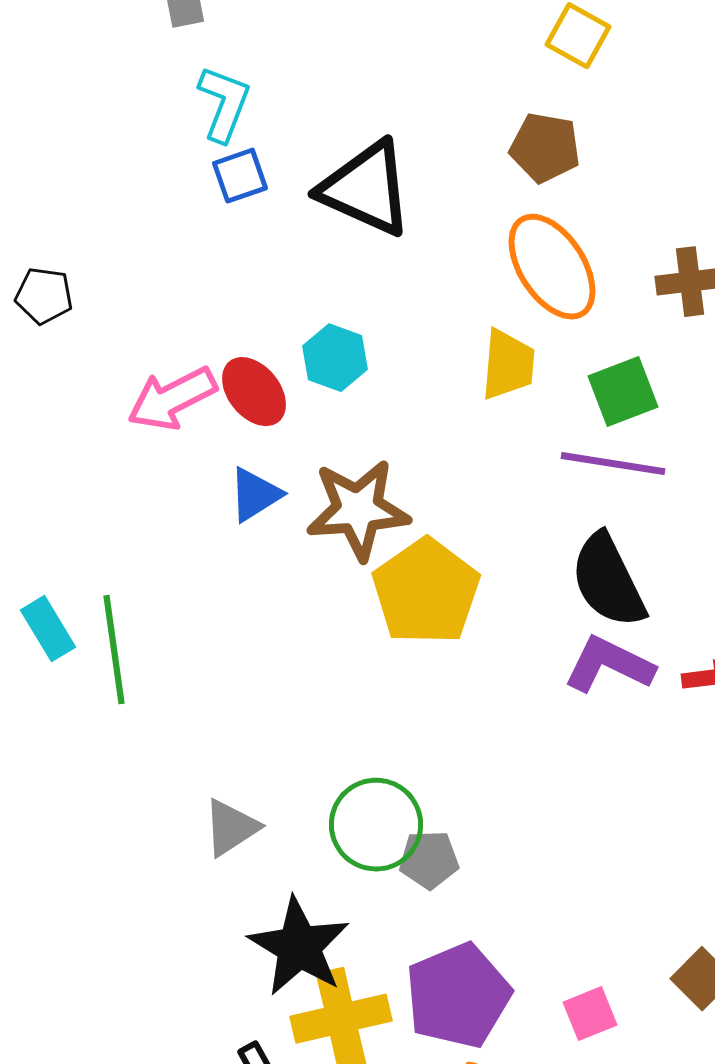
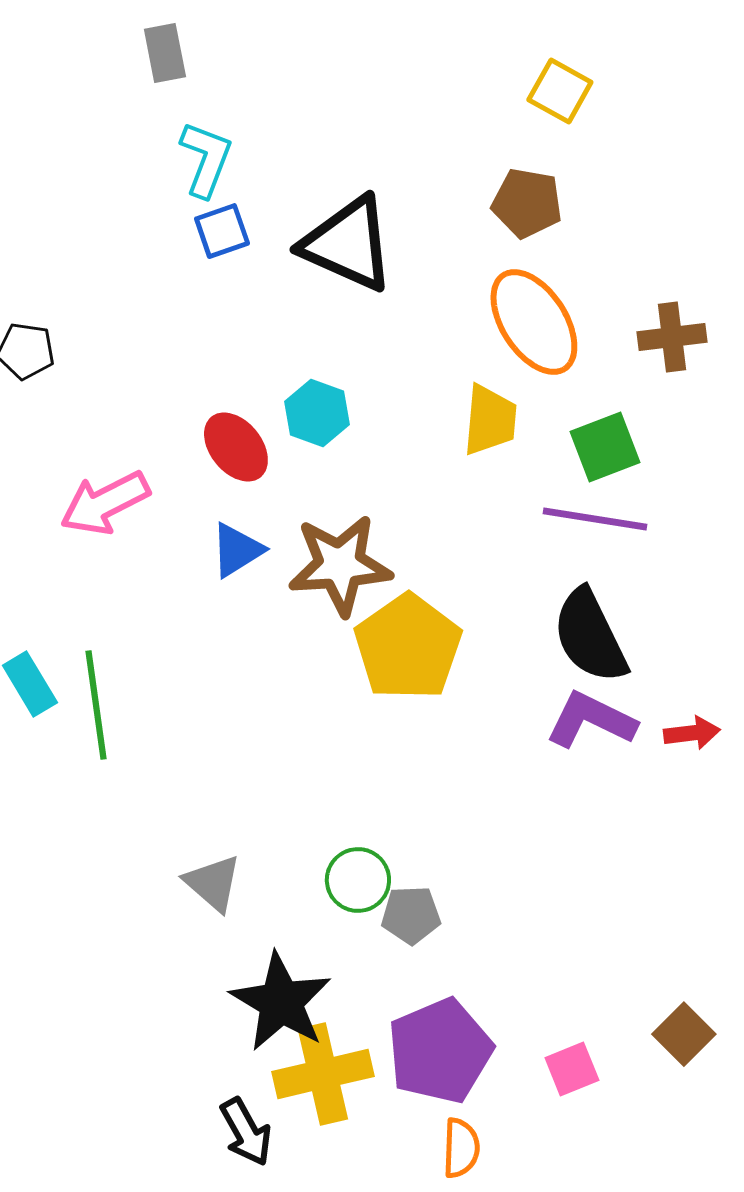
pink arrow: (172, 399) -> (105, 503), moved
green circle: (376, 825) -> (358, 880), size x0.7
gray triangle: (231, 828) -> (213, 883), turned -46

